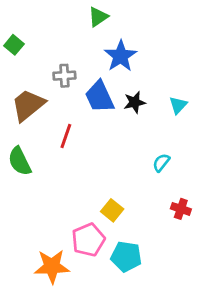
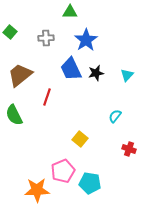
green triangle: (98, 17) -> (70, 12), turned 35
gray cross: (64, 76) -> (46, 38), moved
yellow square: (112, 210) -> (80, 139), moved

